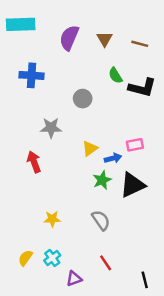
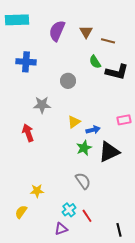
brown line: (140, 44) -> (108, 41), moved
pink rectangle: (135, 145) -> (124, 120), moved
yellow star: (52, 219) -> (37, 191), moved
cyan cross: (52, 258) -> (69, 210), moved

